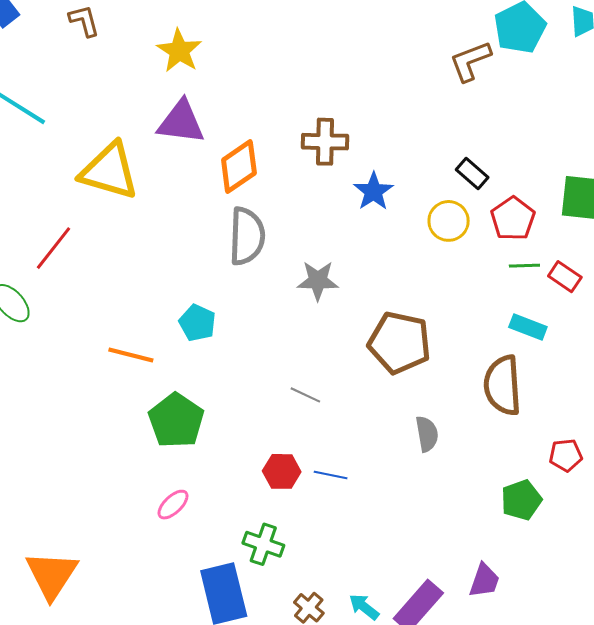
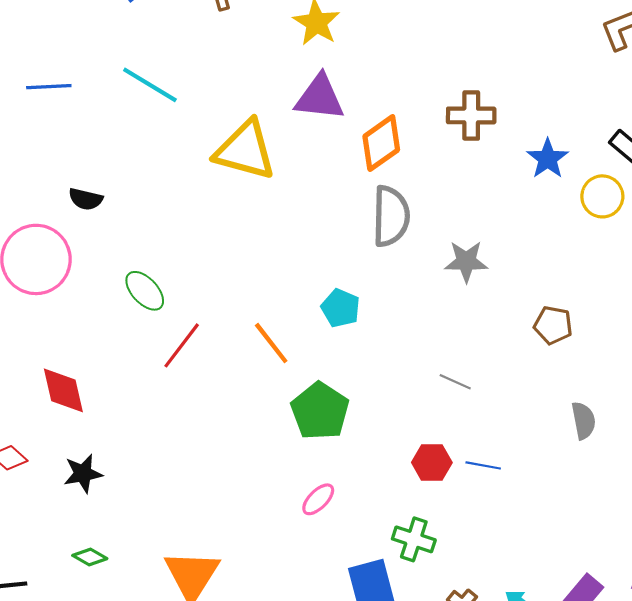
blue star: (373, 191) -> (548, 159), moved
red line: (53, 248) -> (182, 345), moved
brown pentagon: (399, 343) -> (553, 325), size x0.6
orange line: (131, 355) -> (271, 343), turned 39

